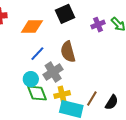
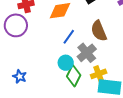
green diamond: (37, 93) -> (74, 76), turned 55

